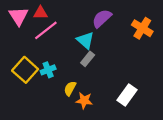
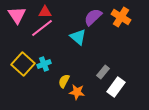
red triangle: (40, 13) -> (45, 12), moved
orange cross: (142, 28) -> (121, 17), moved
gray rectangle: (88, 59) -> (103, 72), moved

